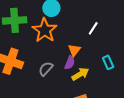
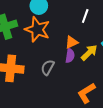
orange triangle: (74, 50) -> (72, 42), turned 40
yellow arrow: (80, 74) -> (89, 53), moved

